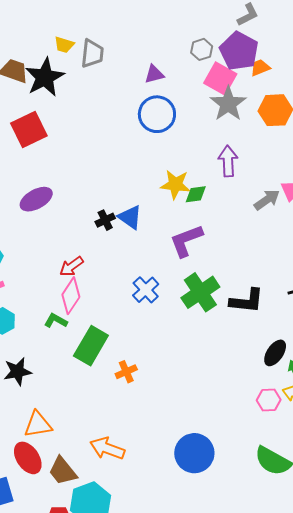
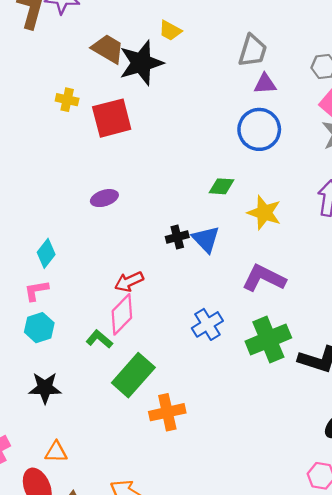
gray trapezoid: (92, 53) -> (253, 51), moved
green diamond: (196, 194) -> (221, 186), moved
purple ellipse: (36, 199) -> (104, 198), size x0.7
purple L-shape: (186, 241) -> (264, 278), turned 36
orange cross: (126, 372) -> (167, 412), size x1.4
orange triangle: (38, 425) -> (56, 452), size x0.7

